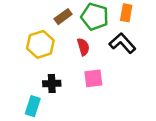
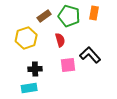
black L-shape: (122, 43) -> (90, 55), moved
cyan rectangle: (33, 106) -> (29, 88), moved, turned 63

